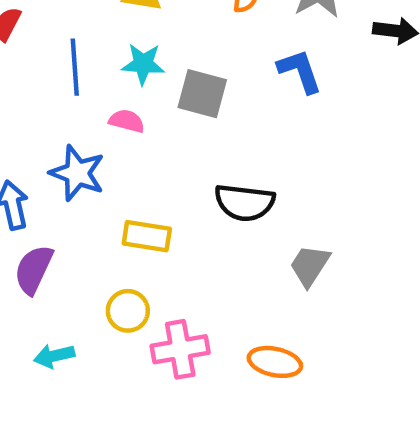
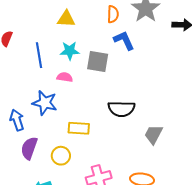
blue L-shape: (300, 71) -> (124, 40), moved
yellow circle: (128, 311) -> (61, 156), moved

